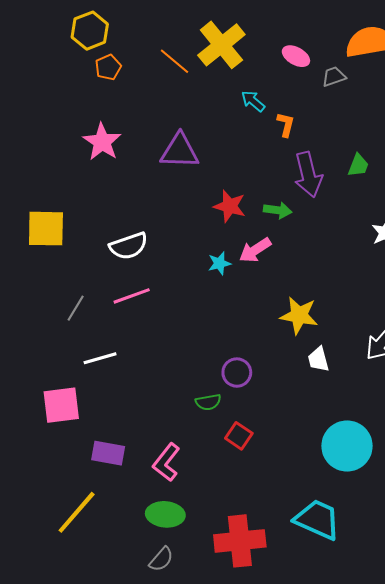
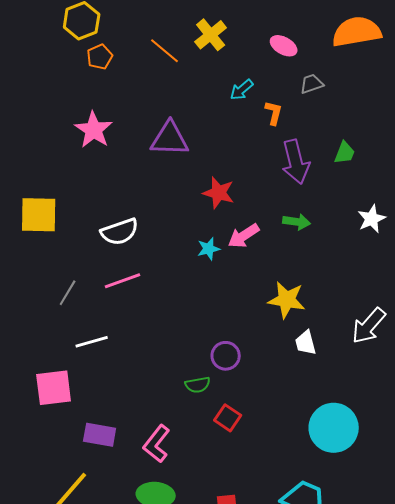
yellow cross: (221, 45) -> (211, 35), size x0.7
gray trapezoid: (334, 77) -> (312, 84), moved
cyan arrow: (253, 101) -> (242, 90), turned -80
green arrow: (278, 210) -> (297, 222), moved

